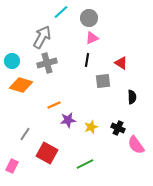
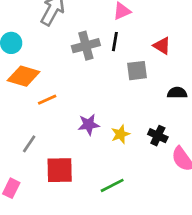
gray cross: (47, 63) -> (86, 46), moved
black semicircle: (132, 97) -> (177, 93), turned -88
orange line: (54, 105) -> (47, 100), moved
red square: (47, 153) -> (60, 170), turned -30

